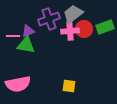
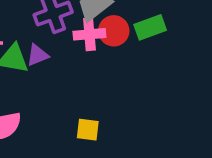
purple triangle: (28, 31) -> (37, 55), moved

